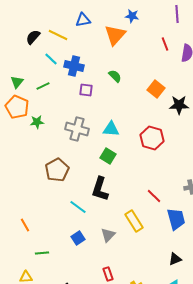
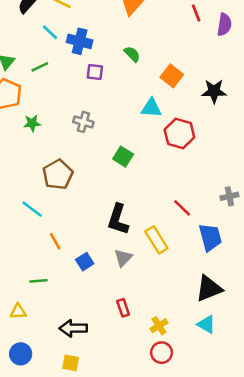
orange square: (156, 89) -> (172, 76), moved
green star: (37, 122) -> (32, 123), moved
gray cross: (77, 129) -> (83, 122), size x0.7
cyan triangle: (111, 129) -> (151, 108), moved
black L-shape: (100, 189) -> (118, 219), moved
cyan line: (78, 207) -> (32, 209), moved
orange line: (25, 225) -> (55, 241), moved
black triangle: (175, 259) -> (209, 289), size x1.6

